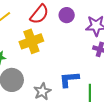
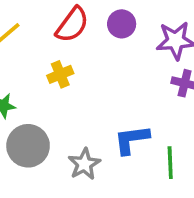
yellow cross: (31, 41) -> (60, 74), size x0.6

